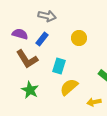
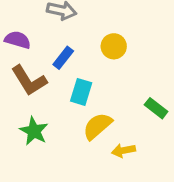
blue rectangle: (42, 39) -> (63, 58), moved
yellow arrow: (94, 102) -> (123, 151), moved

